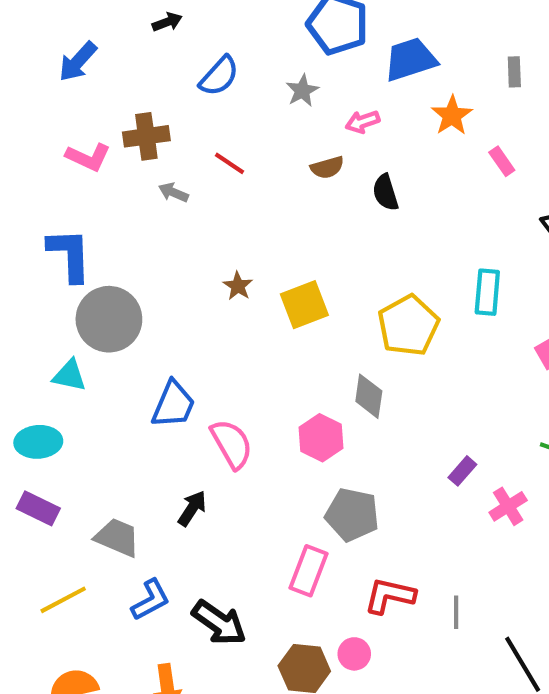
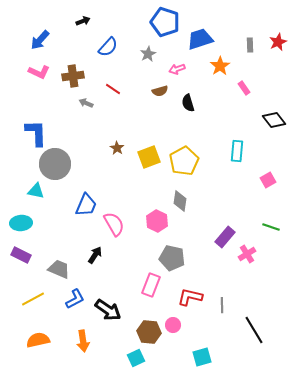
pink L-shape: (88, 157) -> (39, 72), moved
yellow pentagon: (408, 325) -> (184, 161), moved
purple rectangle: (462, 471) -> (225, 237), size x1.5

